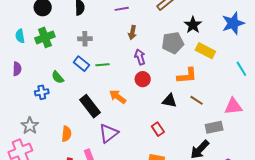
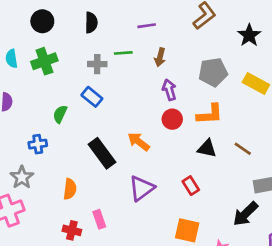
black star: (193, 25) -> (249, 35), moved
green line: (102, 65) -> (123, 53), moved
orange L-shape: (187, 76) -> (210, 114), moved
green semicircle: (58, 77) -> (60, 114), turned 64
blue cross: (42, 92) -> (38, 144), moved
purple triangle: (109, 133) -> (142, 188), moved

